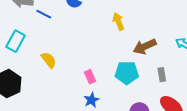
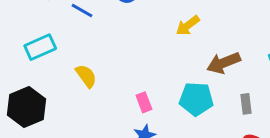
yellow arrow: (118, 21) -> (188, 26), turned -108
cyan rectangle: (16, 41) -> (40, 47), turned 35

